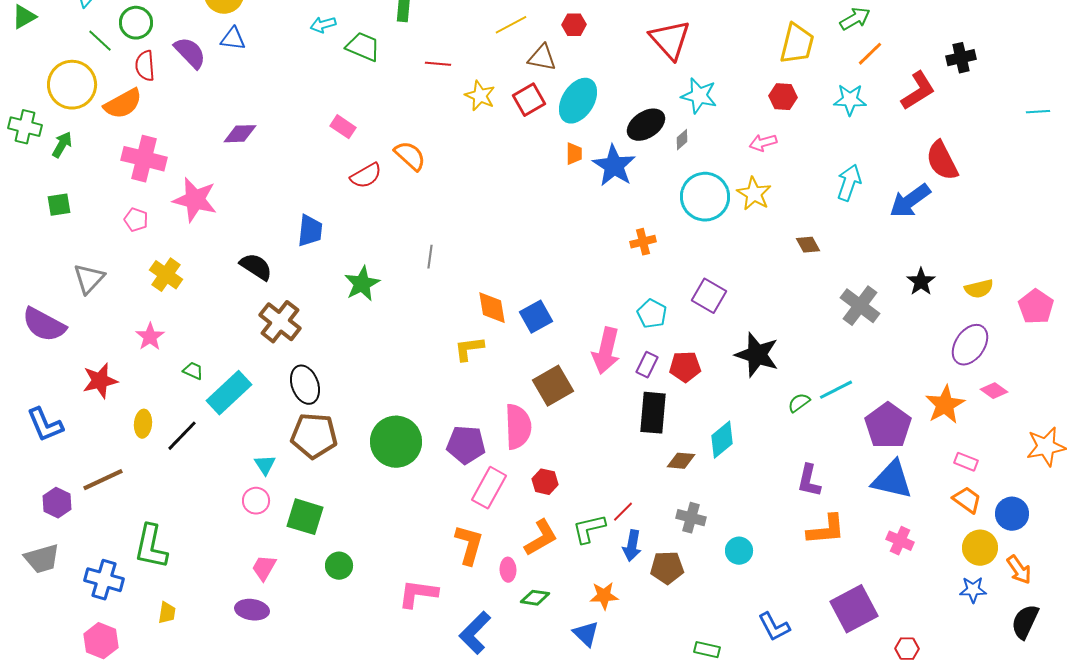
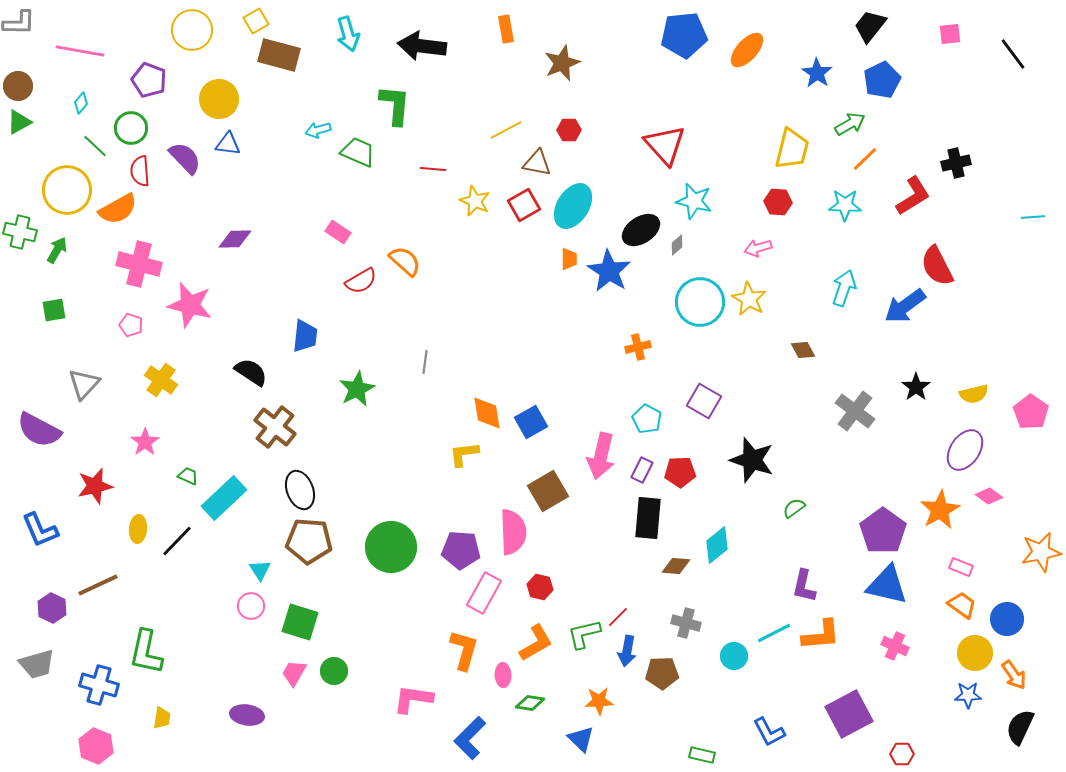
cyan line: (836, 390) -> (774, 633), moved
pink trapezoid: (264, 568) -> (294, 673), moved

